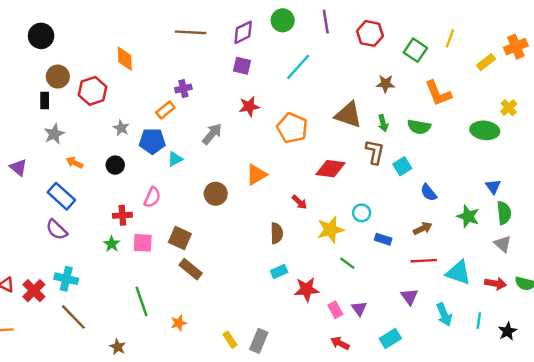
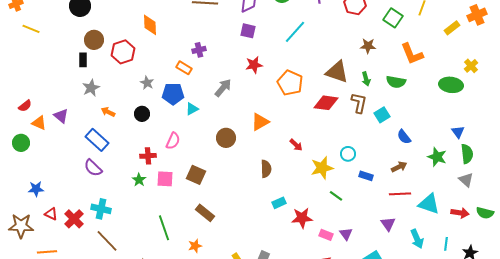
orange rectangle: (165, 110) -> (184, 68), turned 70
red diamond: (330, 169) -> (326, 103), moved
brown semicircle: (277, 233) -> (266, 169), moved
brown rectangle: (191, 269) -> (205, 213), moved
pink rectangle: (335, 310) -> (326, 235), turned -40

